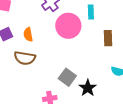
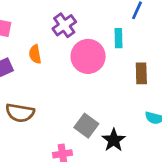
orange semicircle: (28, 35) -> (35, 54), moved
brown semicircle: (25, 58) -> (20, 113), moved

